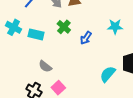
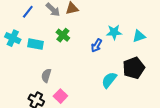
blue arrow: (86, 38) -> (97, 45), moved
gray semicircle: (45, 66) -> (46, 75), turned 72

